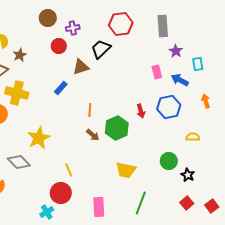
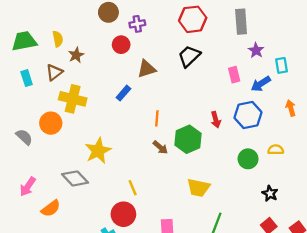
black trapezoid: (101, 49) -> (189, 56), moved
blue arrow: (180, 80) -> (261, 84), turned -60
green circle: (169, 161) -> (248, 159), moved

